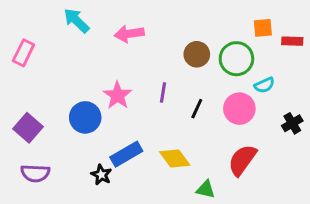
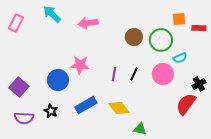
pink rectangle: (24, 53) -> (16, 23), moved
purple line: (163, 92) -> (114, 74), moved
pink star: (117, 95) -> (80, 65), turned -30
red semicircle: (242, 160) -> (186, 104), moved
black star: (101, 175) -> (51, 111), moved

